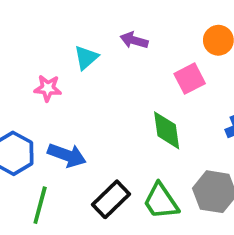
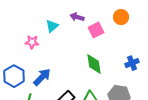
pink square: (190, 79) -> (96, 30), moved
blue arrow: (67, 155) -> (42, 77), turned -66

